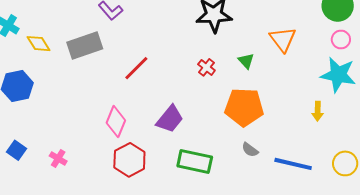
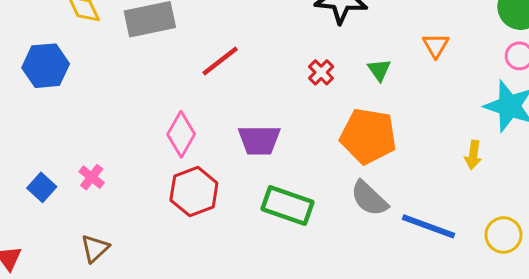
orange triangle: (283, 39) -> (436, 45), size x0.7
purple trapezoid: (170, 119) -> (259, 140), turned 44
blue square: (17, 150) -> (42, 187), moved
gray semicircle: (250, 150) -> (369, 198), size x1.6

